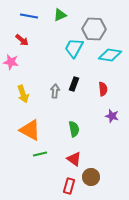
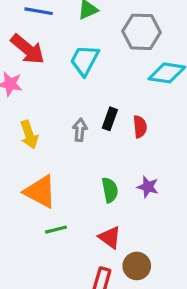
red arrow: (22, 40) -> (28, 49), size x1.6
cyan trapezoid: (74, 48) -> (85, 60), moved
red semicircle: (103, 89) -> (140, 127), moved
purple star: (112, 116) -> (148, 187), moved

